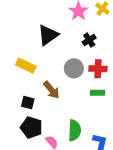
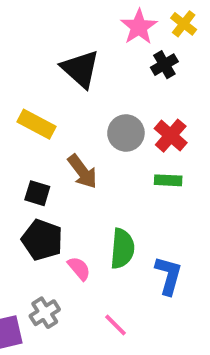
black triangle: (48, 35) -> (80, 69), turned -45
black cross: (89, 40) -> (164, 65), moved
red cross: (98, 69) -> (171, 136), turned 36

